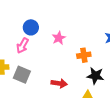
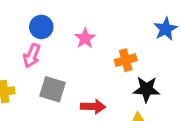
gray square: (22, 75) -> (52, 89), moved

